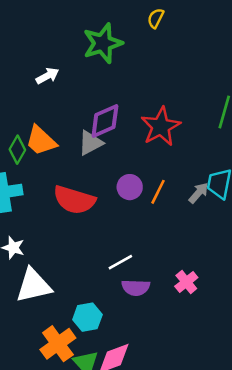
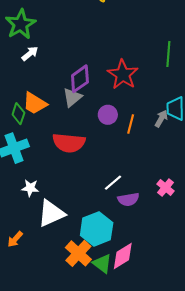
green star: (103, 43) -> (21, 24), moved
purple circle: (130, 187) -> (108, 115), moved
cyan hexagon: (87, 317) -> (97, 229), size x1.5

